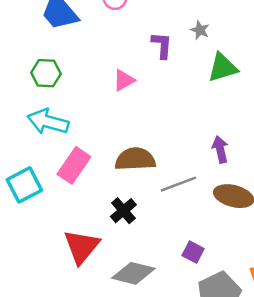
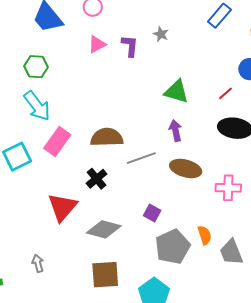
green triangle: (223, 67) -> (176, 92), moved, turned 32
pink triangle: (124, 80) -> (97, 44), moved
cyan arrow: (48, 122) -> (37, 106), turned -144

